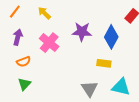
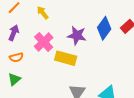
blue diamond: (111, 37) -> (104, 28), moved
yellow rectangle: (104, 63) -> (66, 58), moved, size x1.5

